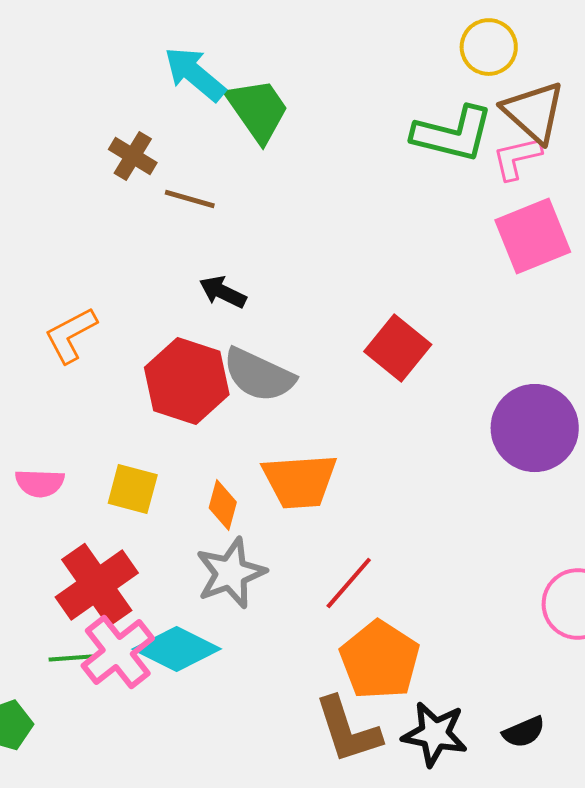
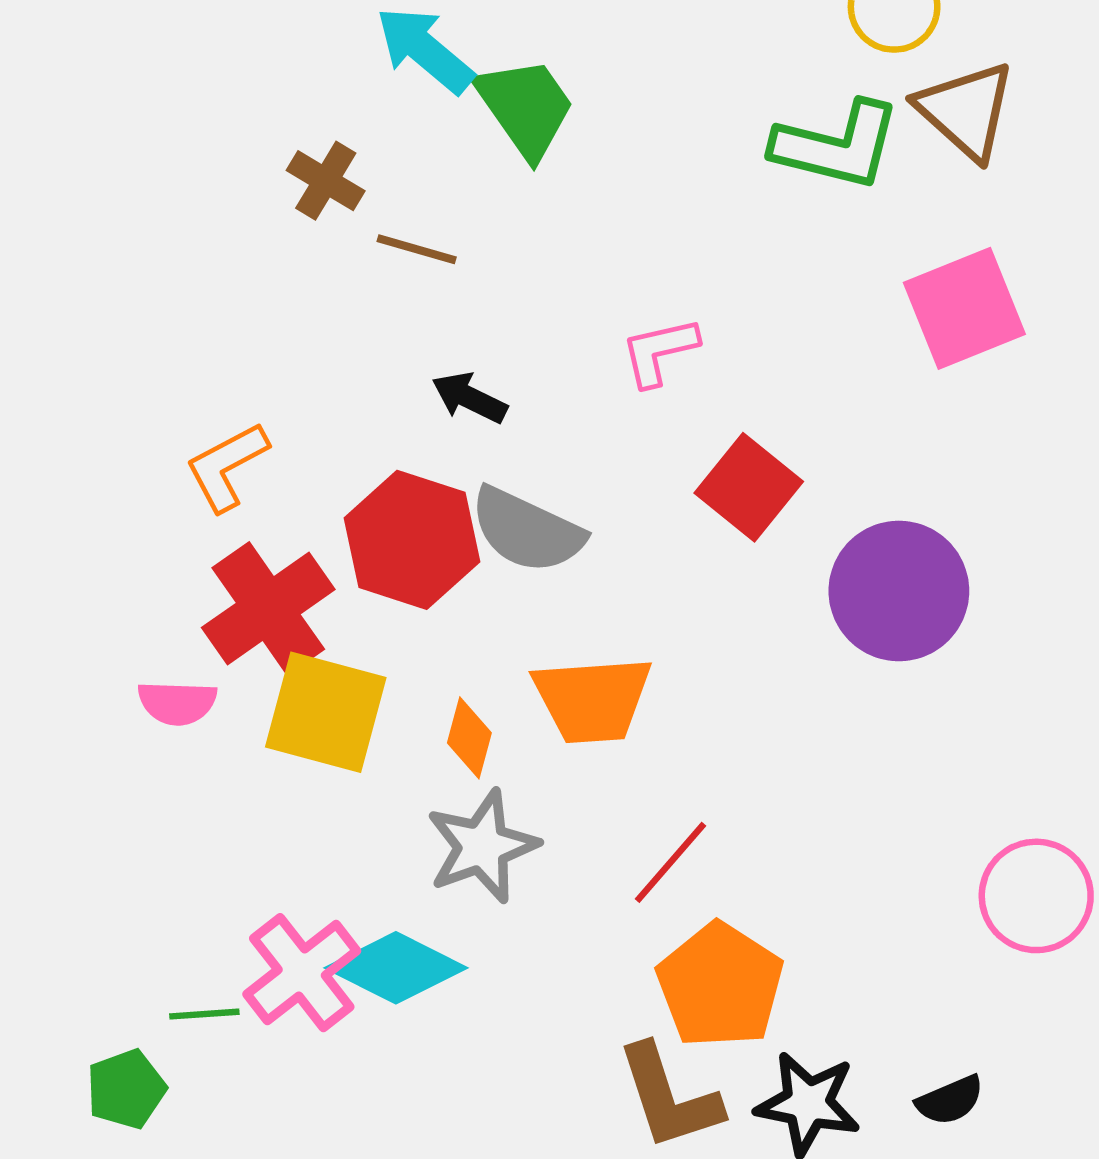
pink L-shape: (517, 158) -> (659, 351), moved
purple circle: (535, 428) -> (899, 591), moved
yellow square: (133, 489) -> (326, 712), size x1.5
red cross: (97, 585) -> (268, 609), moved
green line: (71, 658) -> (204, 1014), moved

